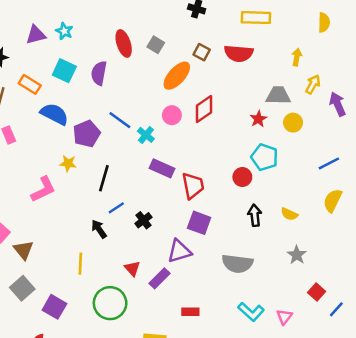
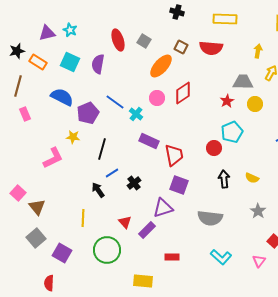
orange rectangle: (30, 84) -> (38, 62), moved
cyan pentagon: (265, 157) -> (232, 132), turned 30
pink triangle: (284, 317) -> (259, 261), moved

